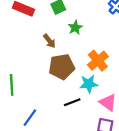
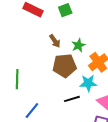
green star: (75, 28) -> (78, 45), moved

